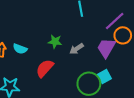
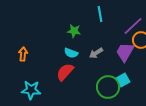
green star: (55, 42) -> (74, 31), moved
cyan semicircle: (20, 49) -> (71, 53), moved

